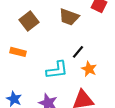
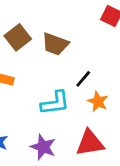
brown trapezoid: (69, 17) -> (55, 44), moved

